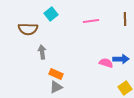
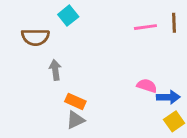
pink line: (91, 21) -> (145, 27), moved
blue arrow: (121, 59) -> (168, 97), moved

